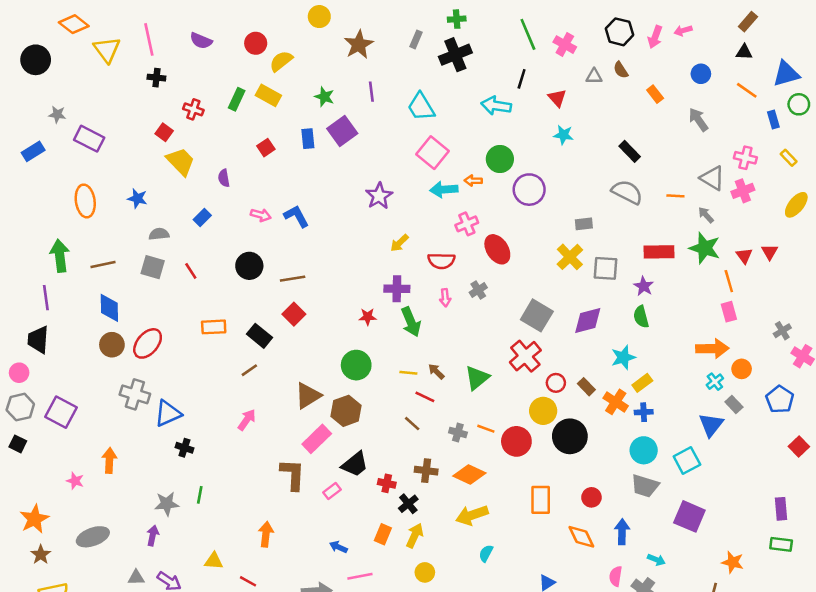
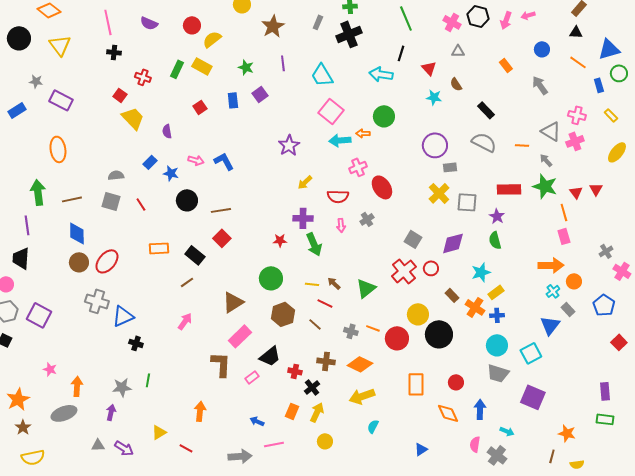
pink cross: (565, 45) -> (452, 22), moved
yellow triangle: (107, 50) -> (60, 45), moved
brown semicircle: (621, 70) -> (456, 84), moved
purple square: (342, 131) -> (260, 94), size x0.7
purple circle: (529, 190) -> (435, 145), moved
blue star: (137, 198) -> (171, 173), moved
gray square: (537, 315) -> (413, 239), size x0.7
red circle: (556, 383) -> (431, 268), moved
brown hexagon: (346, 411) -> (283, 314), moved
orange arrow: (109, 460) -> (77, 386), moved
yellow triangle: (214, 561) -> (159, 432), turned -35

